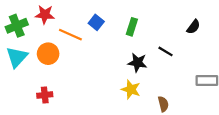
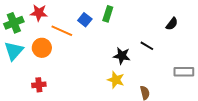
green rectangle: (132, 27) -> (108, 14), moved

